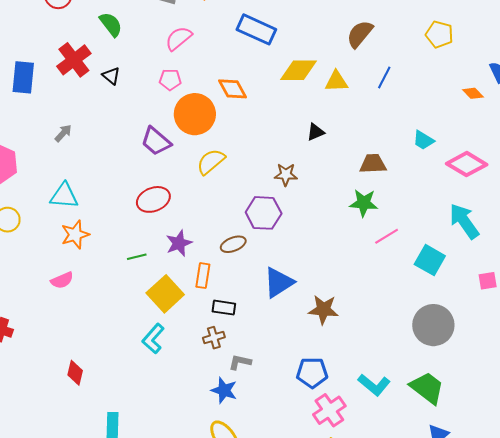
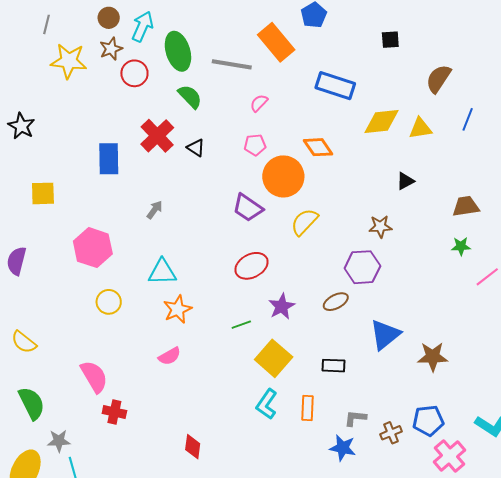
pink semicircle: (179, 38) -> (259, 103), size x0.7
green star: (364, 203) -> (461, 246), size x0.7
orange rectangle: (203, 276) -> (308, 408), moved
brown cross: (214, 338) -> (391, 433), moved

